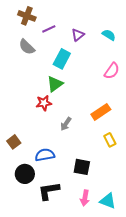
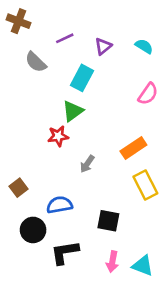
brown cross: (27, 16) -> (19, 21), moved
yellow rectangle: (110, 140) -> (145, 185), size x1.5

